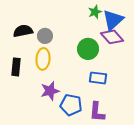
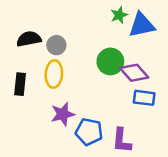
blue triangle: (113, 20) -> (142, 25), turned 30
purple diamond: (112, 37) -> (134, 73), moved
blue rectangle: (98, 78) -> (144, 98), moved

